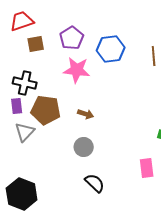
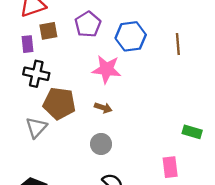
pink star: (77, 70) -> (107, 69), moved
purple rectangle: (17, 106) -> (27, 44), moved

